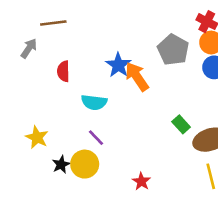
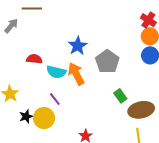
gray pentagon: (173, 50) -> (107, 62), moved
red semicircle: (63, 71) -> (34, 59), moved, turned 91
orange arrow: (137, 77) -> (76, 74), moved

